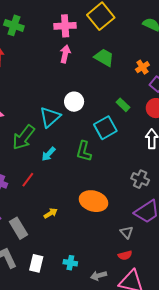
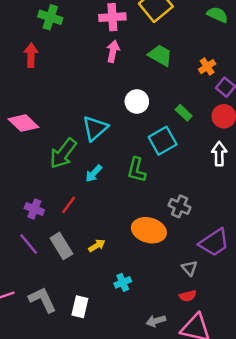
white circle: (74, 102) -> (137, 102), moved
gray cross: (140, 179) -> (180, 206), moved
gray rectangle: (19, 228) -> (61, 246), moved
cyan cross: (70, 263) -> (123, 282), moved, turned -32

